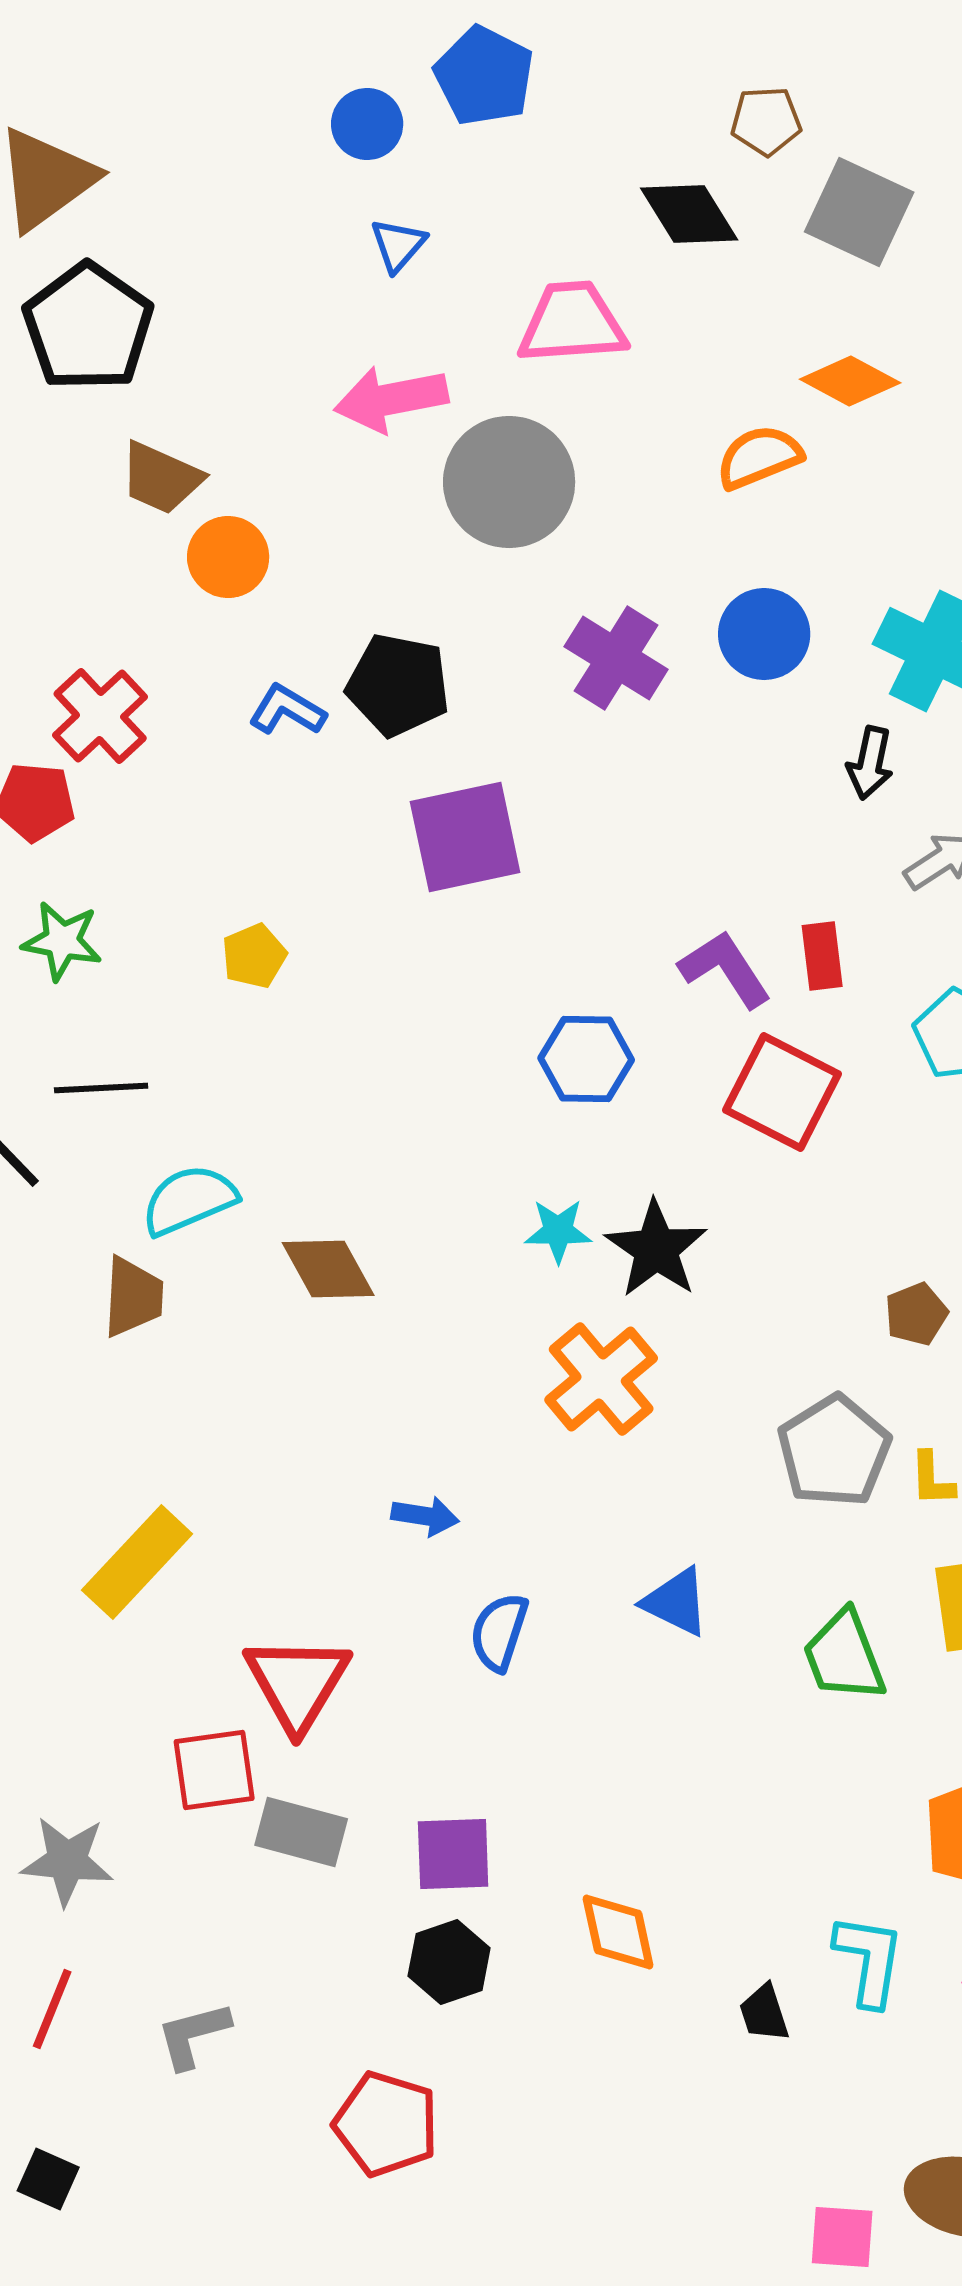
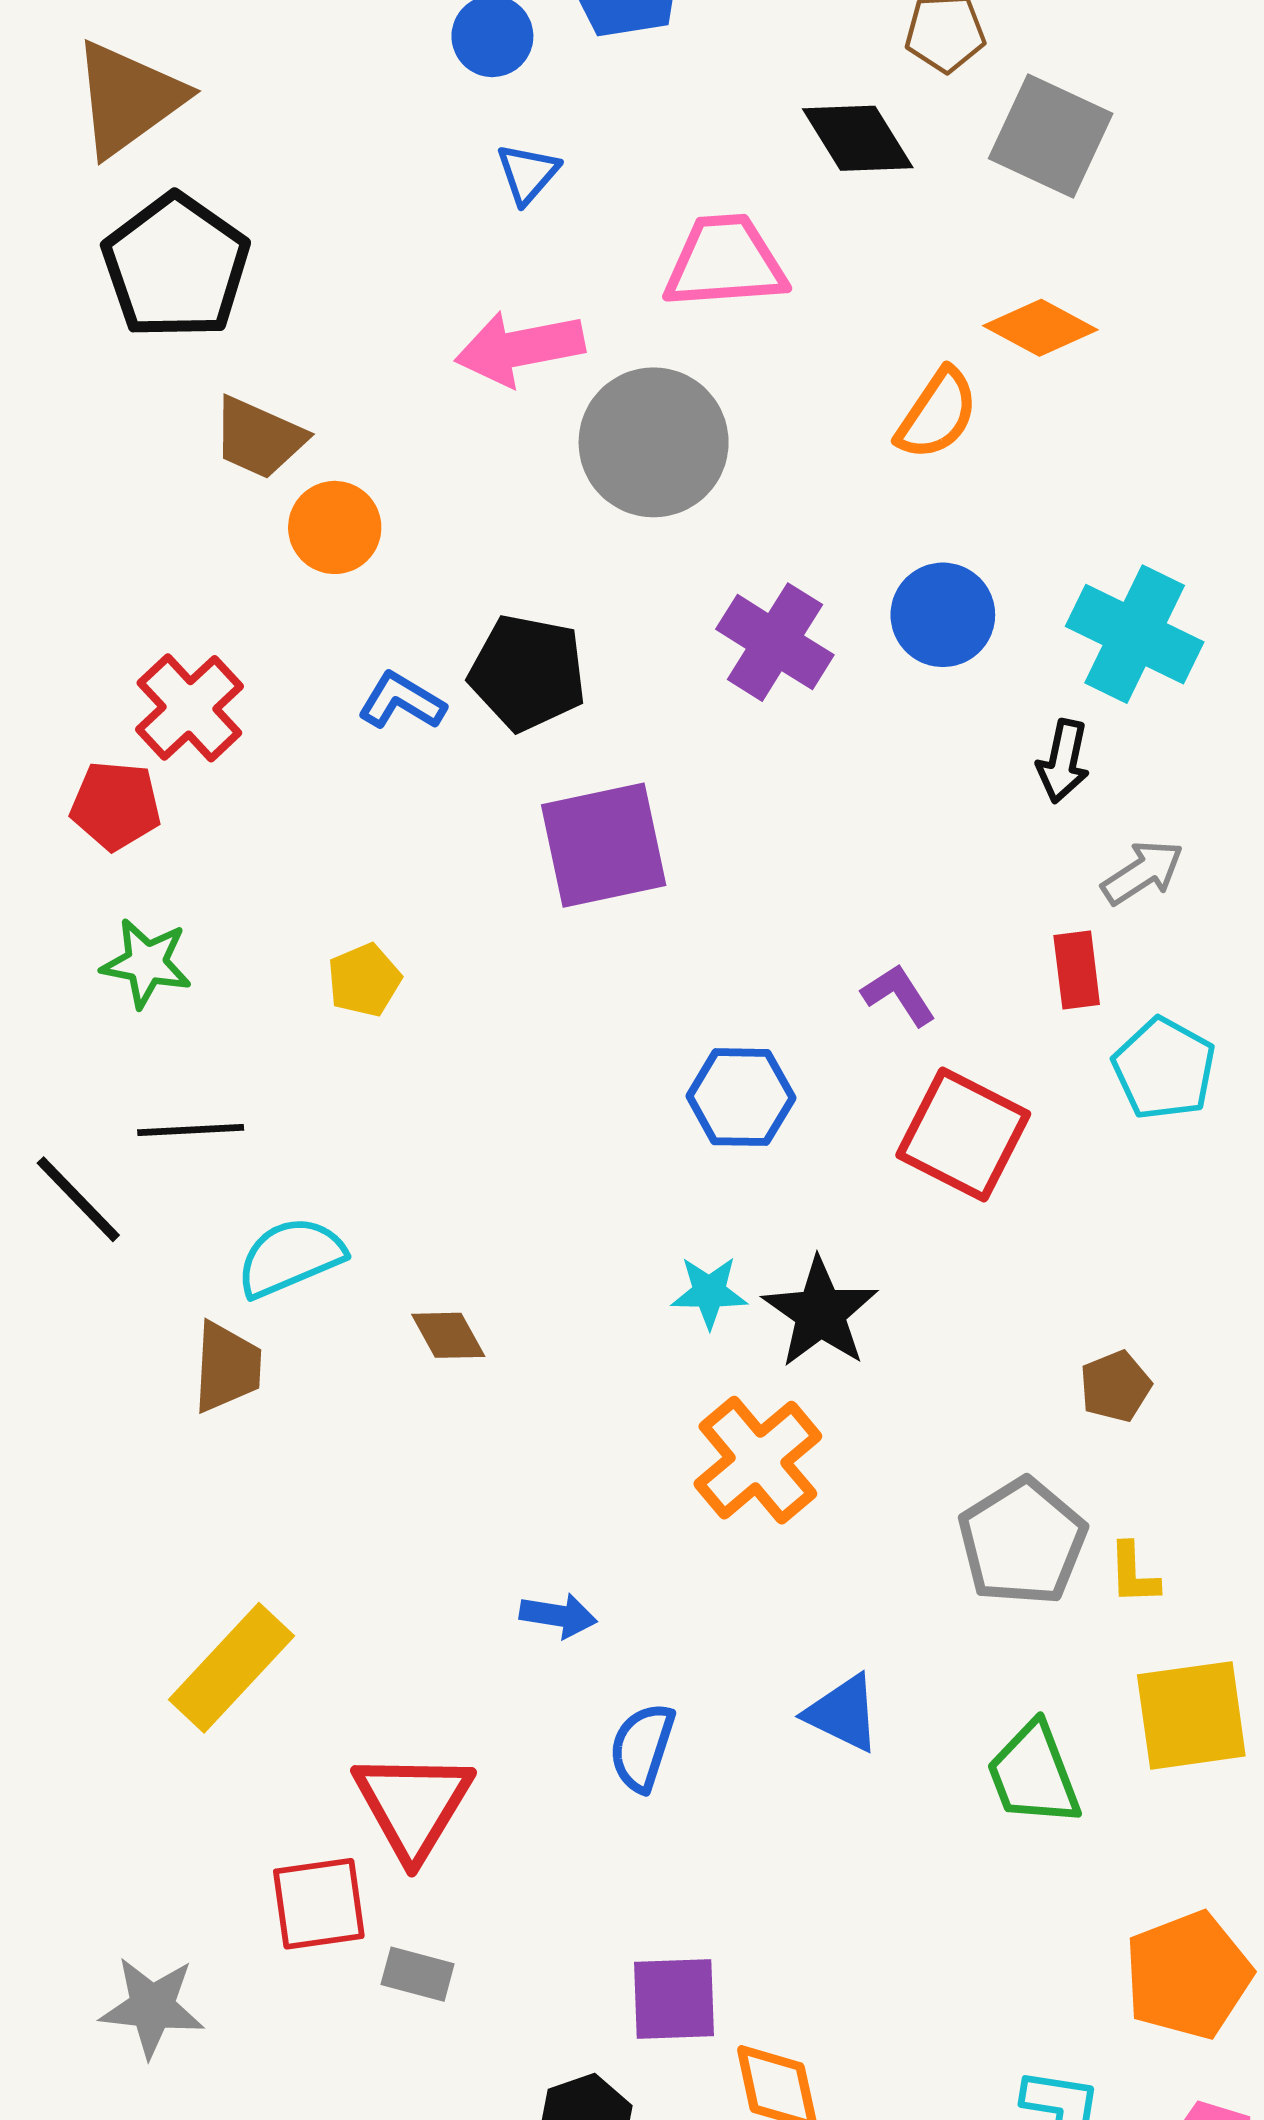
orange semicircle: (759, 457) -> (937, 414), turned 146
red rectangle: (822, 956) -> (1077, 970), moved
purple L-shape: (725, 969) -> (899, 995), size x0.7
brown diamond: (328, 1269) -> (448, 1335), size x0.7
gray rectangle: (301, 1832) -> (418, 1974), size x0.7
purple square: (453, 1854) -> (674, 1999), moved

